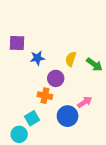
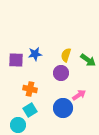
purple square: (17, 43) -> (16, 60), moved
purple circle: (56, 78) -> (61, 73), moved
orange cross: (45, 96) -> (30, 89), moved

